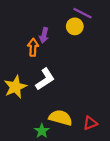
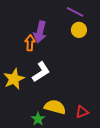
yellow circle: (75, 26) -> (79, 30), moved
purple arrow: (44, 35) -> (40, 32), size x1.5

